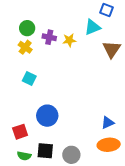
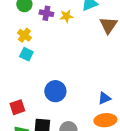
yellow cross: (25, 47) -> (24, 35), moved
blue circle: (47, 116) -> (55, 91), moved

